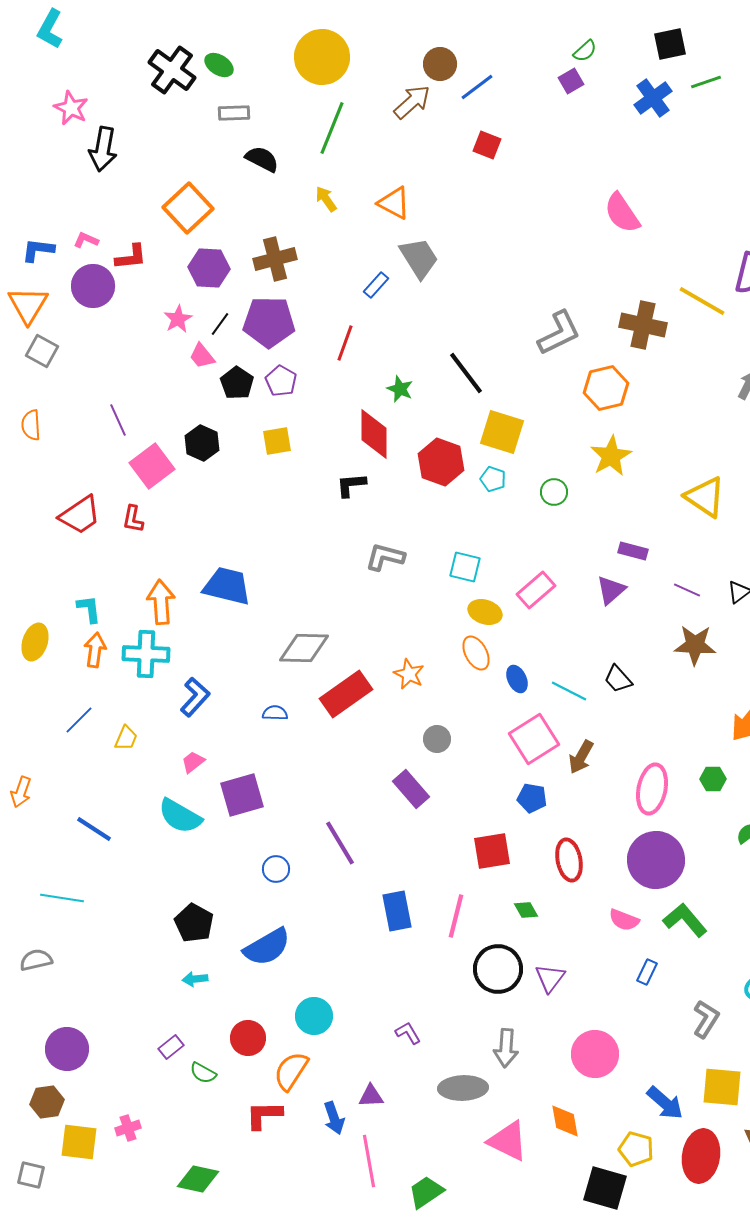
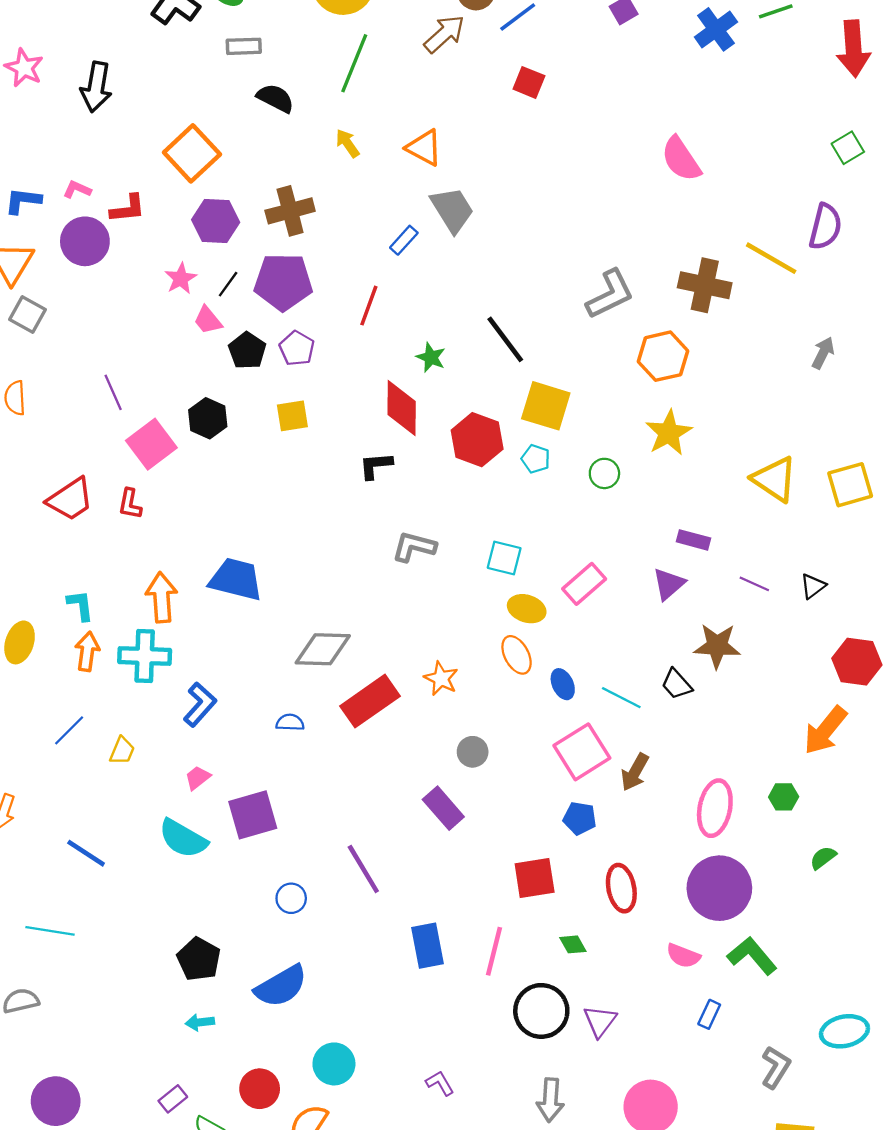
pink star: (71, 108) -> (24, 68), moved
brown star: (695, 645) -> (717, 646), moved

